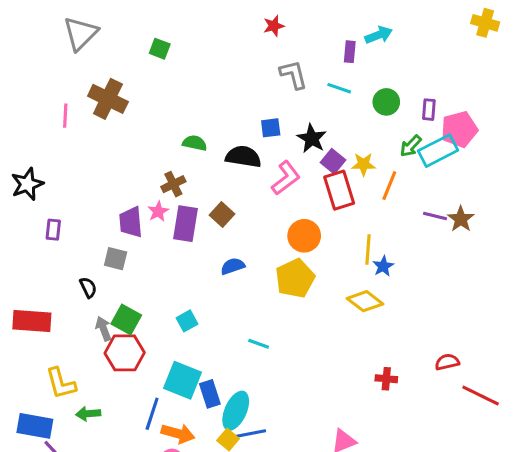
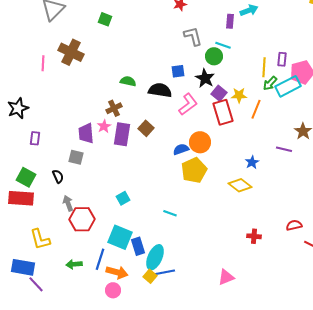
green circle: (386, 102) -> (214, 56), moved
purple line: (435, 216) -> (284, 149), moved
yellow line: (368, 249) -> (264, 67), moved
blue semicircle: (233, 266) -> (181, 149), moved
green square: (126, 319) -> (26, 177), moved
green arrow: (88, 414) -> (74, 264), moved

